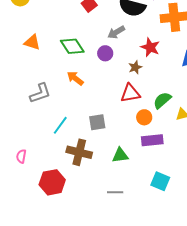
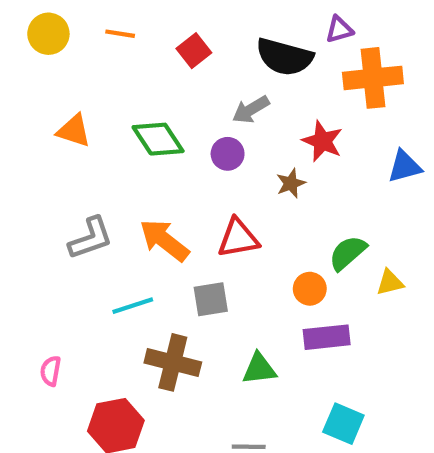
orange arrow: (75, 78) -> (164, 240), moved, size x1.4
red triangle: (130, 93) -> (238, 238), moved
cyan line: (60, 125) -> (133, 306), turned 36

